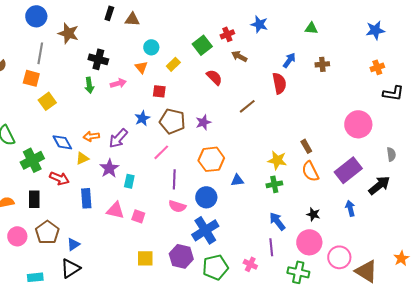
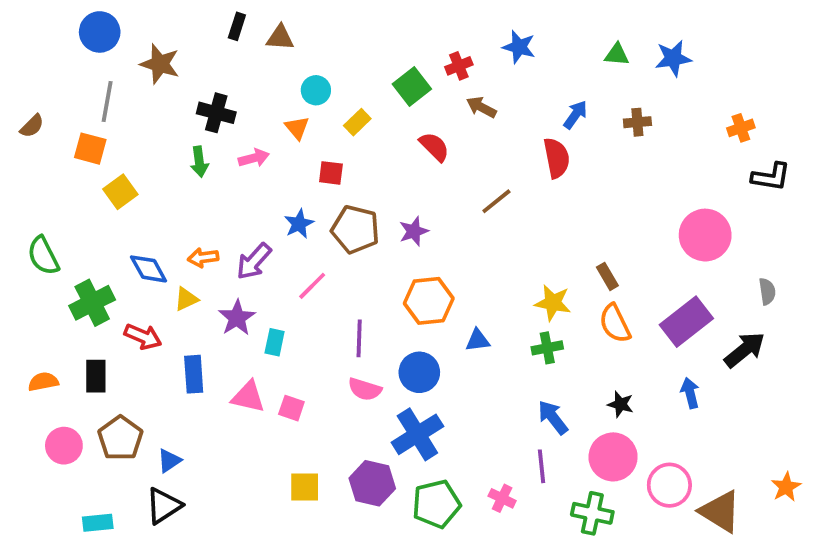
blue star: (375, 30) -> (673, 58), moved
pink line: (161, 152) -> (312, 286), moved

